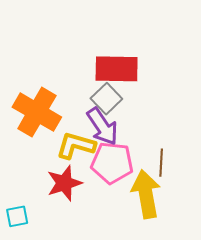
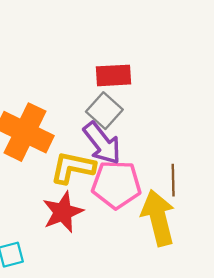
red rectangle: (117, 69) -> (113, 75), size x0.7

